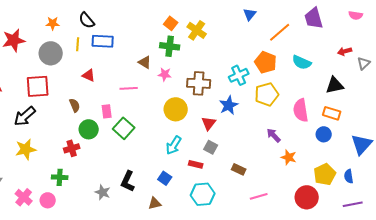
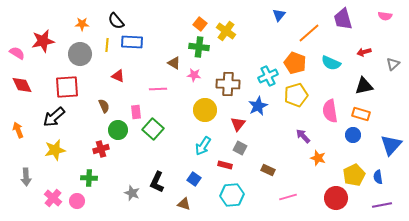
red arrow: (345, 51) -> (364, 52), moved
brown triangle: (155, 203) -> (184, 204), turned 32

